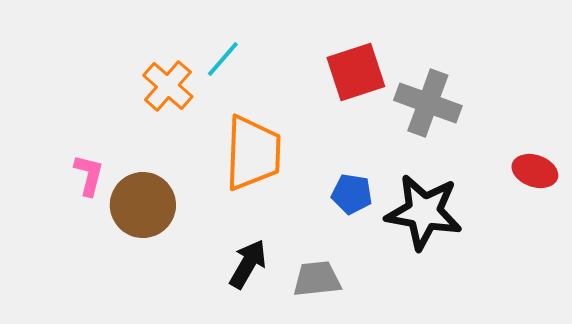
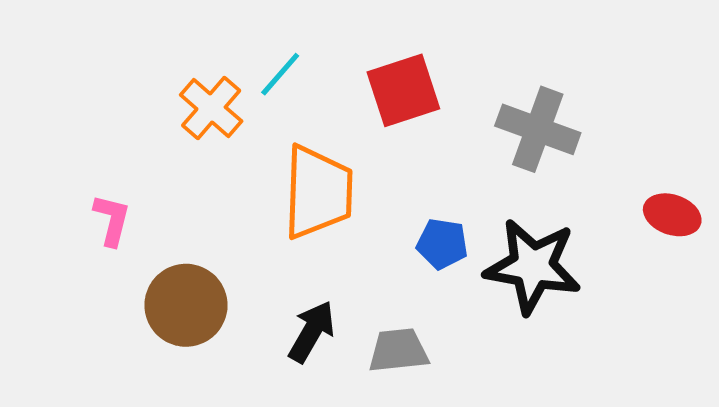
red square: (356, 72) -> (403, 90), moved
brown circle: (143, 205) -> (186, 305), moved

